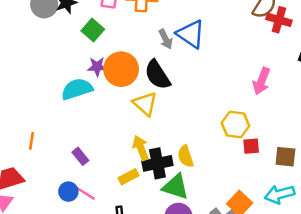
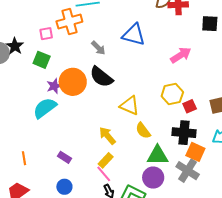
blue triangle: (191, 34) -> (134, 35), moved
pink arrow: (262, 81) -> (181, 55), turned -125
yellow triangle: (145, 104) -> (130, 105), moved
black cross: (157, 163) -> (184, 133), moved, turned 35
green triangle: (176, 187) -> (158, 155), moved
pink line: (85, 193) -> (104, 174), moved, turned 36

